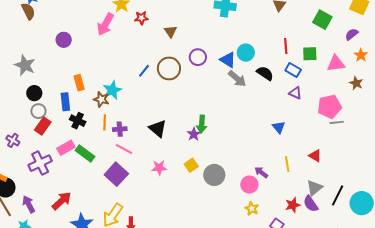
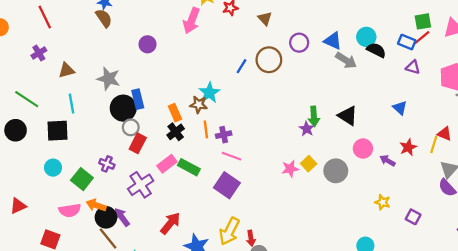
red line: (286, 46) -> (422, 37), moved, turned 63
cyan circle: (246, 53) -> (366, 37), moved
orange rectangle: (79, 83) -> (175, 113), moved
black circle: (34, 93) -> (123, 108), size x1.5
blue rectangle: (65, 102) -> (138, 99), moved
black cross: (78, 121) -> (176, 132), turned 35
black triangle: (158, 129) -> (348, 116), moved
yellow line: (287, 164) -> (434, 144), moved, turned 35
pink star: (159, 168) -> (290, 169), moved
pink circle: (249, 185) -> (363, 149), moved
purple arrow: (29, 204) -> (122, 217), moved
red star: (293, 205) -> (408, 147), moved

